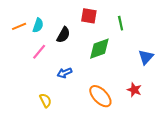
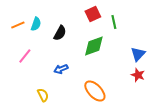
red square: (89, 16) -> (93, 14), moved, turned -35
pink line: (39, 52) -> (25, 56), moved
red star: (134, 90) -> (138, 75), moved

